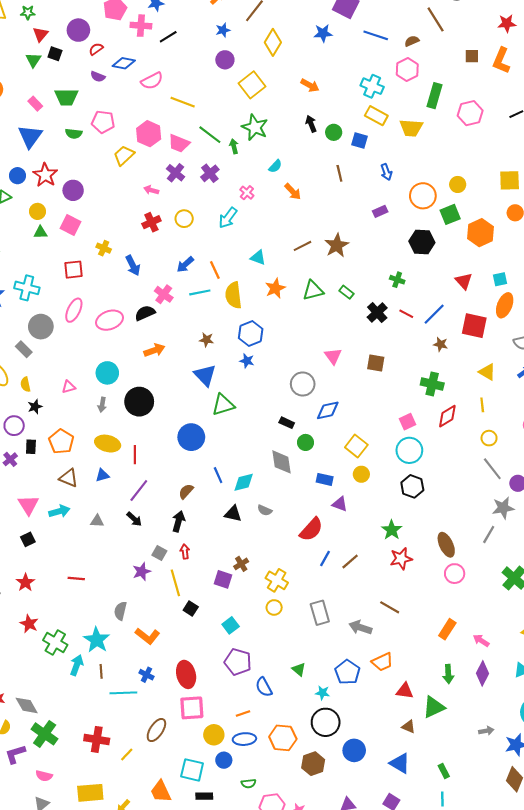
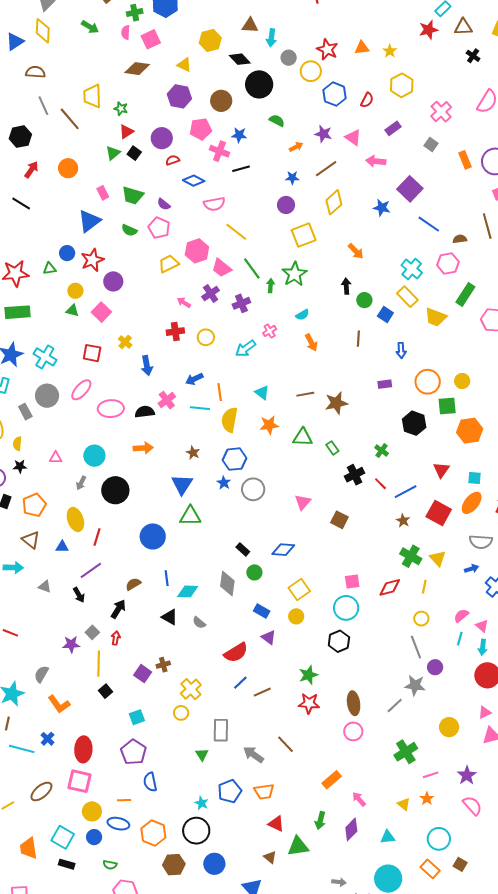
purple semicircle: (98, 77) -> (164, 204), moved
gray circle: (303, 384) -> (253, 489), moved
green cross: (432, 384) -> (411, 556), moved
yellow ellipse: (108, 444) -> (75, 519), turned 40
green triangle: (299, 669) -> (202, 755), moved

